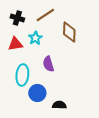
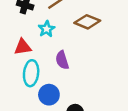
brown diamond: (69, 32) -> (87, 22), turned -70
red triangle: (15, 44) -> (23, 47), moved

